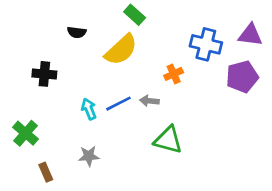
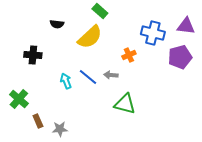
blue line: (118, 104) -> (88, 77), turned 66
gray star: (89, 156) -> (60, 129), moved
brown rectangle: (46, 172) -> (38, 121), moved

